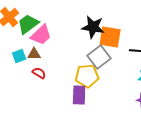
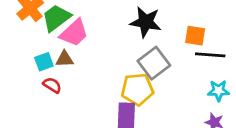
orange square: (110, 37) -> (195, 36), moved, size x0.7
red semicircle: (39, 73) -> (52, 85), moved

